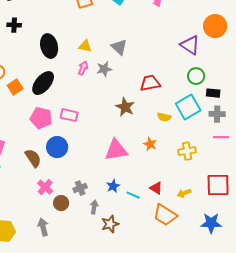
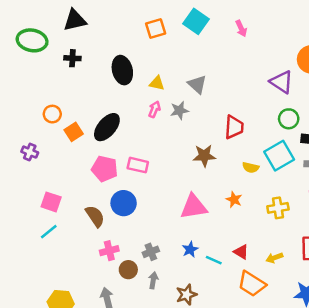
black ellipse: (49, 46) -> (122, 70), moved
red trapezoid: (150, 83) -> (234, 127), turned 105
brown star: (125, 107) -> (204, 156), turned -30
pink cross: (45, 187) -> (109, 251), turned 35
gray arrow: (94, 207) -> (153, 280), moved

